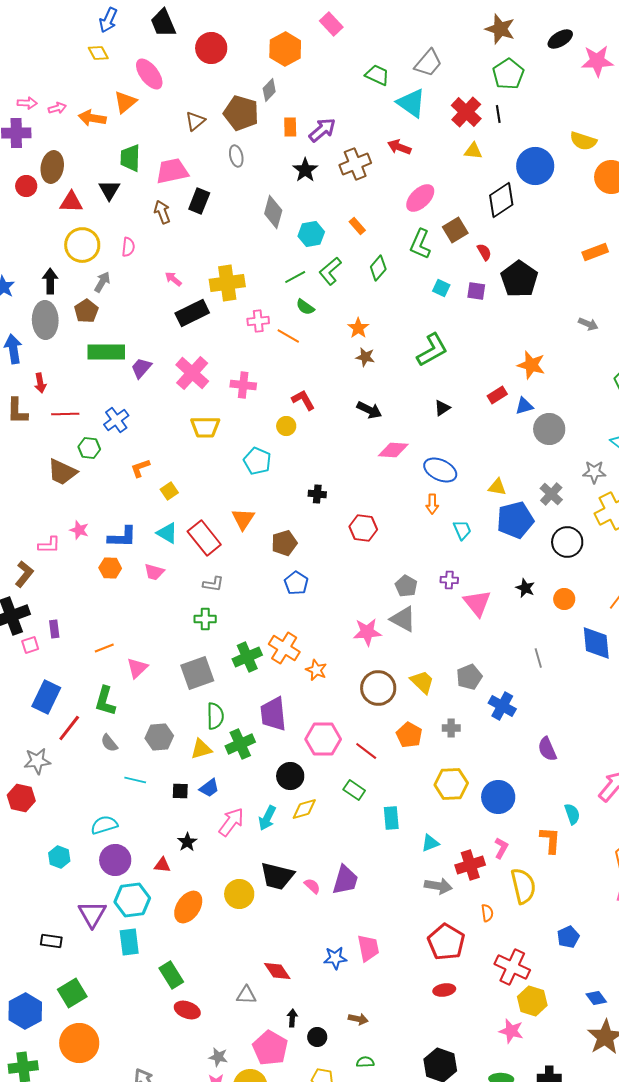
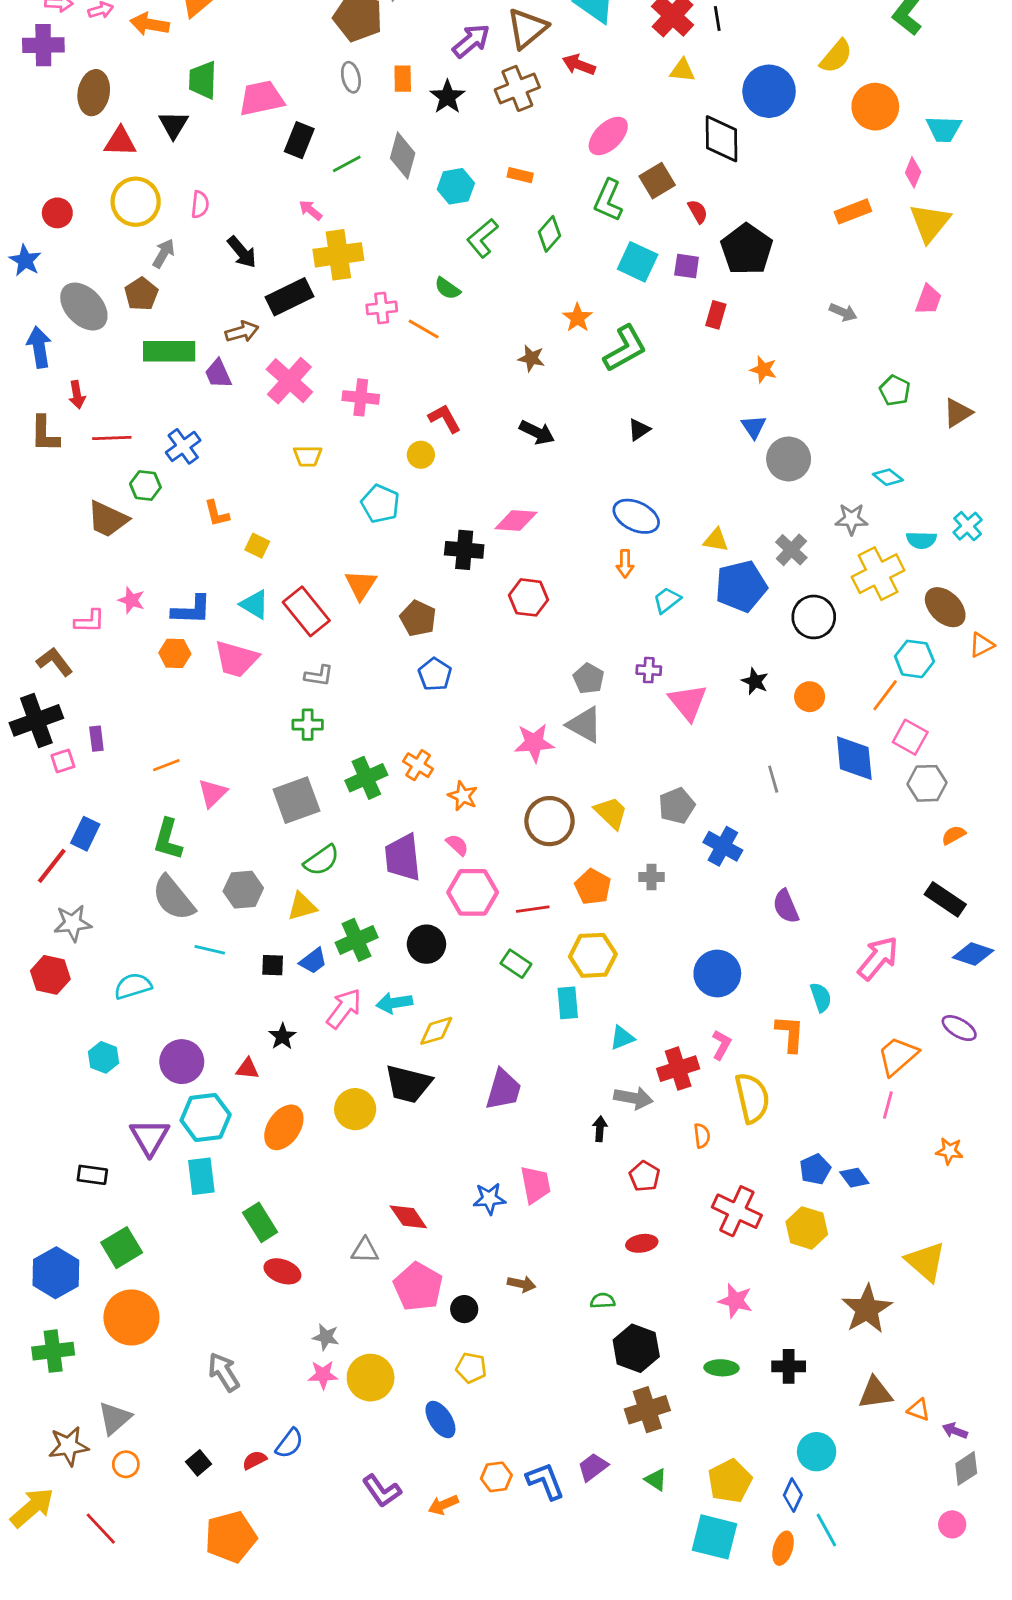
brown triangle: (195, 121) -> (527, 28), moved, size x1.5
orange rectangle: (290, 127) -> (403, 79), moved
yellow semicircle: (583, 141) -> (836, 56), turned -68
red circle: (26, 186) -> (57, 213), moved
black diamond: (501, 200) -> (721, 139), turned -57
brown arrow: (162, 212) -> (242, 332), moved, turned 95
orange rectangle: (357, 226) -> (520, 175), turned -36
green line: (295, 277) -> (347, 164), moved
pink arrow: (173, 279) -> (310, 210), moved
black arrow: (50, 281) -> (242, 252), moved, turned 140
cyan square: (441, 288) -> (638, 262), size x1.6
gray ellipse: (45, 320) -> (84, 307), turned -42
orange star: (358, 328) -> (577, 318), moved
orange star: (531, 365) -> (763, 369), size x0.7
purple trapezoid: (141, 368) -> (218, 374), turned -65
red rectangle: (497, 395) -> (716, 315), moved, turned -42
blue triangle: (524, 406) -> (754, 427), turned -48
yellow trapezoid: (205, 427) -> (308, 456), size x0.7
pink diamond: (393, 450) -> (516, 520), moved
orange L-shape: (140, 468) -> (217, 513), turned -85
yellow square: (169, 491) -> (257, 546), turned -30
black cross: (317, 494) -> (464, 550), size x1.5
cyan trapezoid: (462, 530) -> (667, 600), turned -105
brown pentagon: (284, 543) -> (418, 618), turned -30
pink trapezoid: (154, 572) -> (236, 659), size x1.6
brown L-shape: (24, 574) -> (55, 662), turned -76
orange cross: (284, 648) -> (418, 765), size x0.7
blue rectangle: (46, 697) -> (85, 834), size x0.7
green semicircle: (215, 716) -> (322, 860), turned 56
red line: (69, 728) -> (52, 866), moved
gray semicircle: (109, 743) -> (173, 898), size x1.8
green cross: (240, 744) -> (357, 940), moved
red line: (366, 751) -> (533, 909), turned -45
yellow hexagon: (451, 784) -> (593, 955), moved
yellow diamond: (304, 809) -> (436, 1031), moved
cyan arrow: (267, 818) -> (394, 1003), turned 55
cyan semicircle: (104, 825) -> (133, 986), moved
pink semicircle: (312, 886) -> (457, 845), moved
red pentagon: (446, 942) -> (645, 1176), size x0.6
blue diamond: (596, 998) -> (854, 1178), moved
yellow hexagon: (532, 1001) -> (807, 1228), moved
black arrow: (292, 1018) -> (600, 1129), moved
pink pentagon: (270, 1048) -> (418, 1287), moved
green semicircle: (365, 1062) -> (603, 1301), moved

